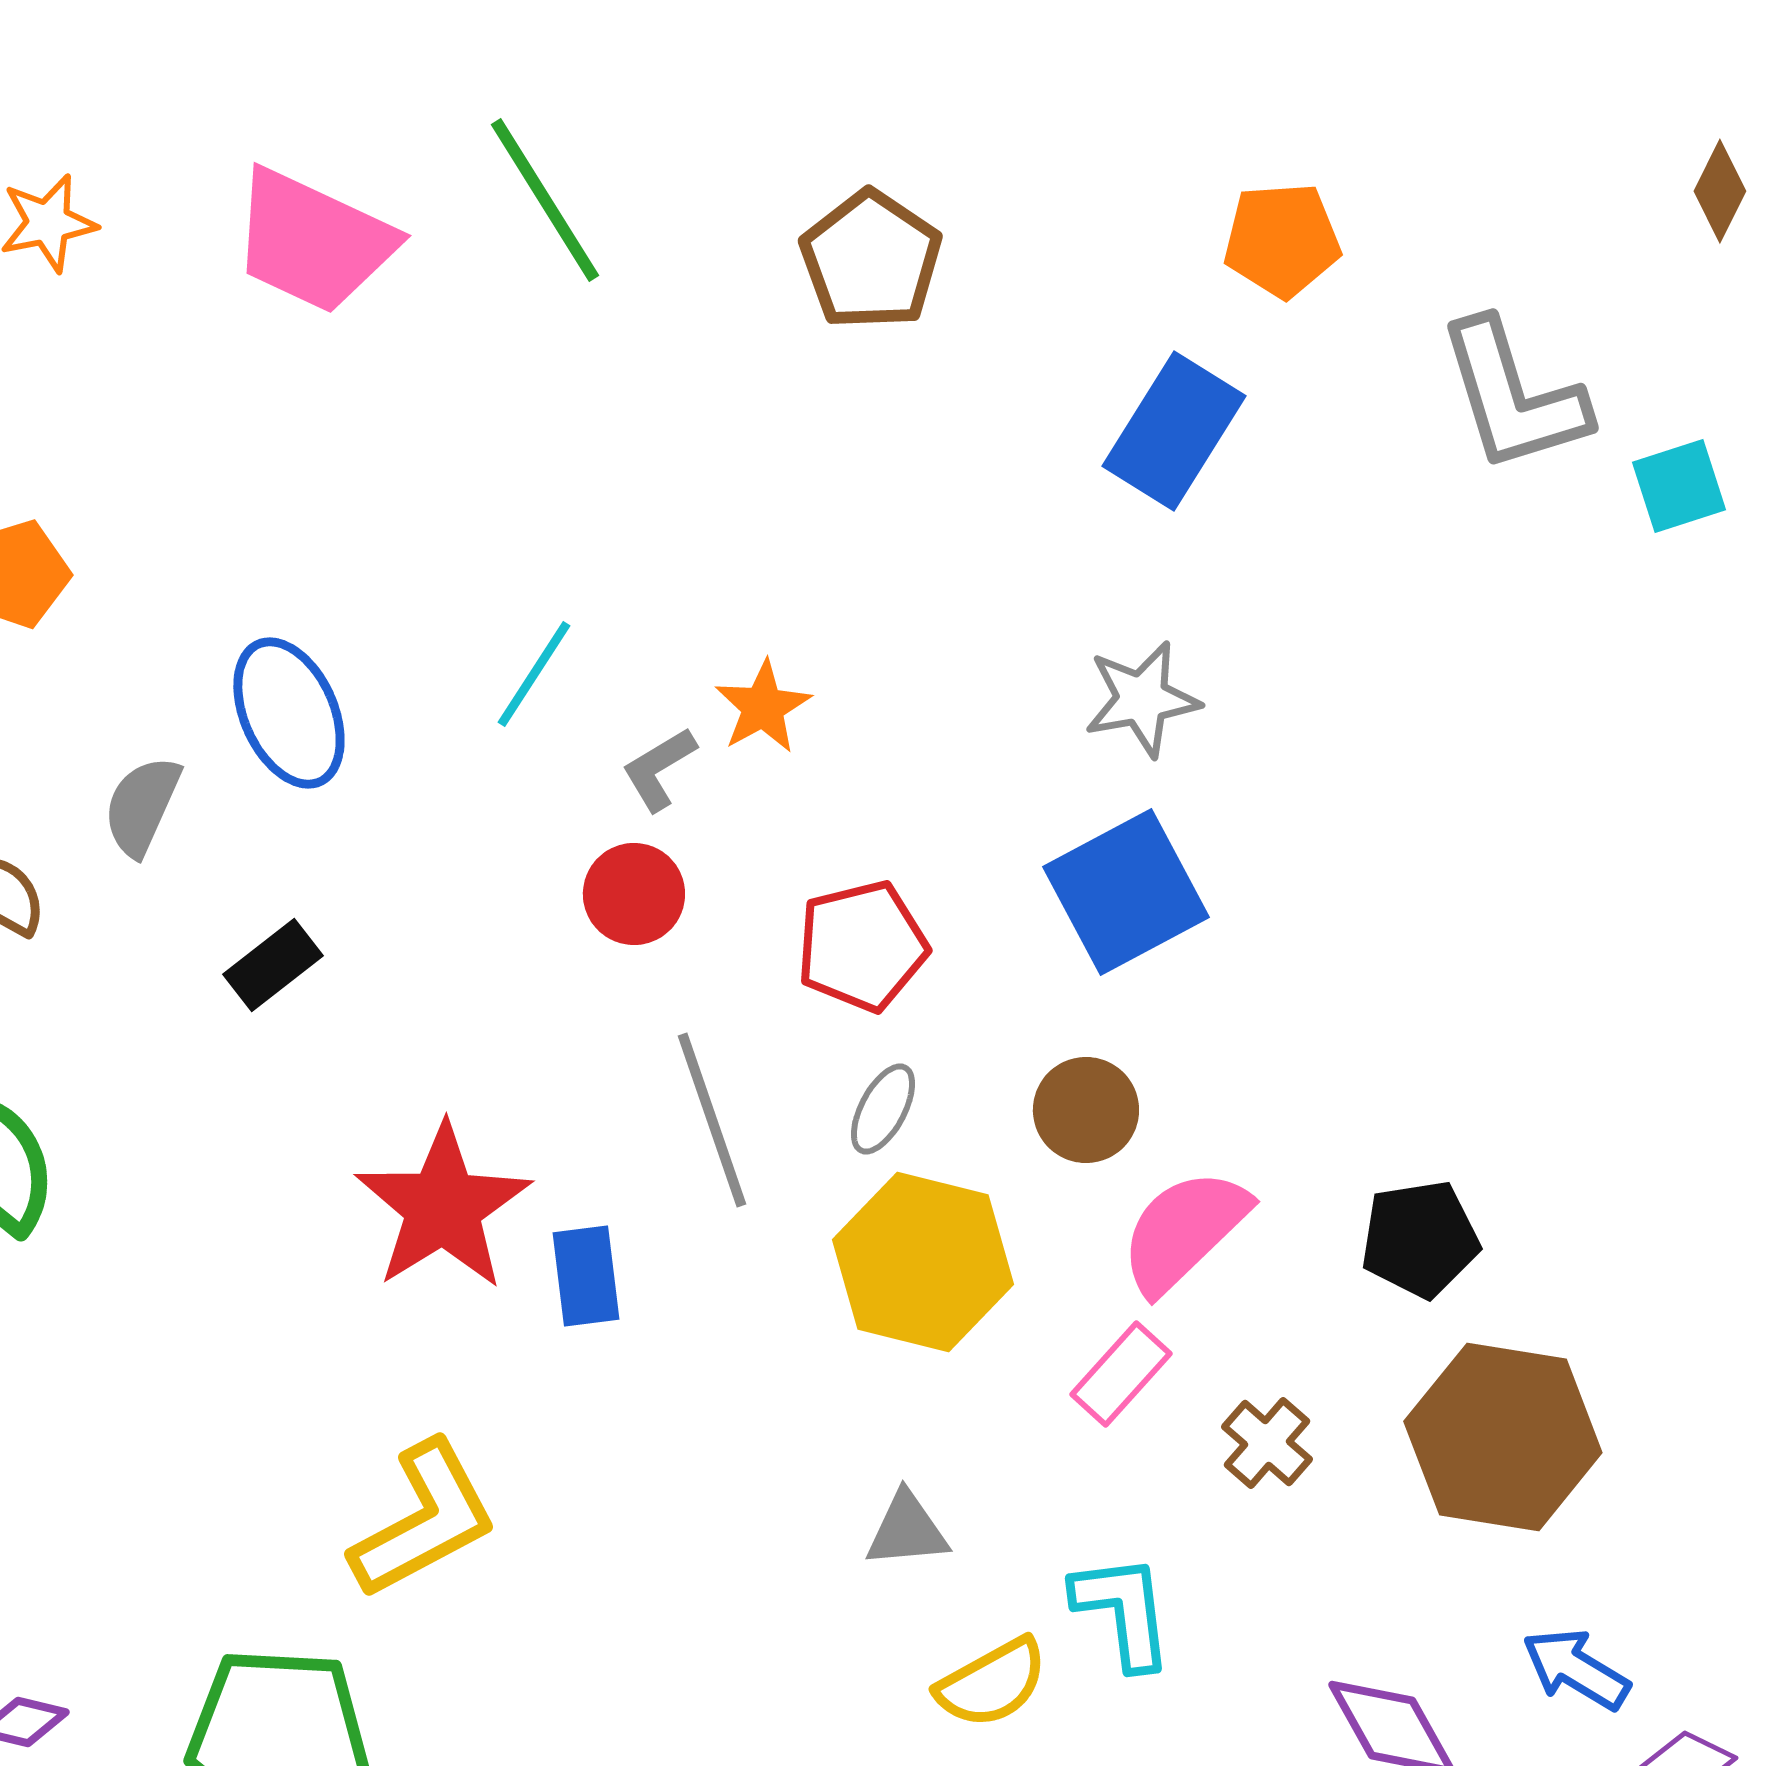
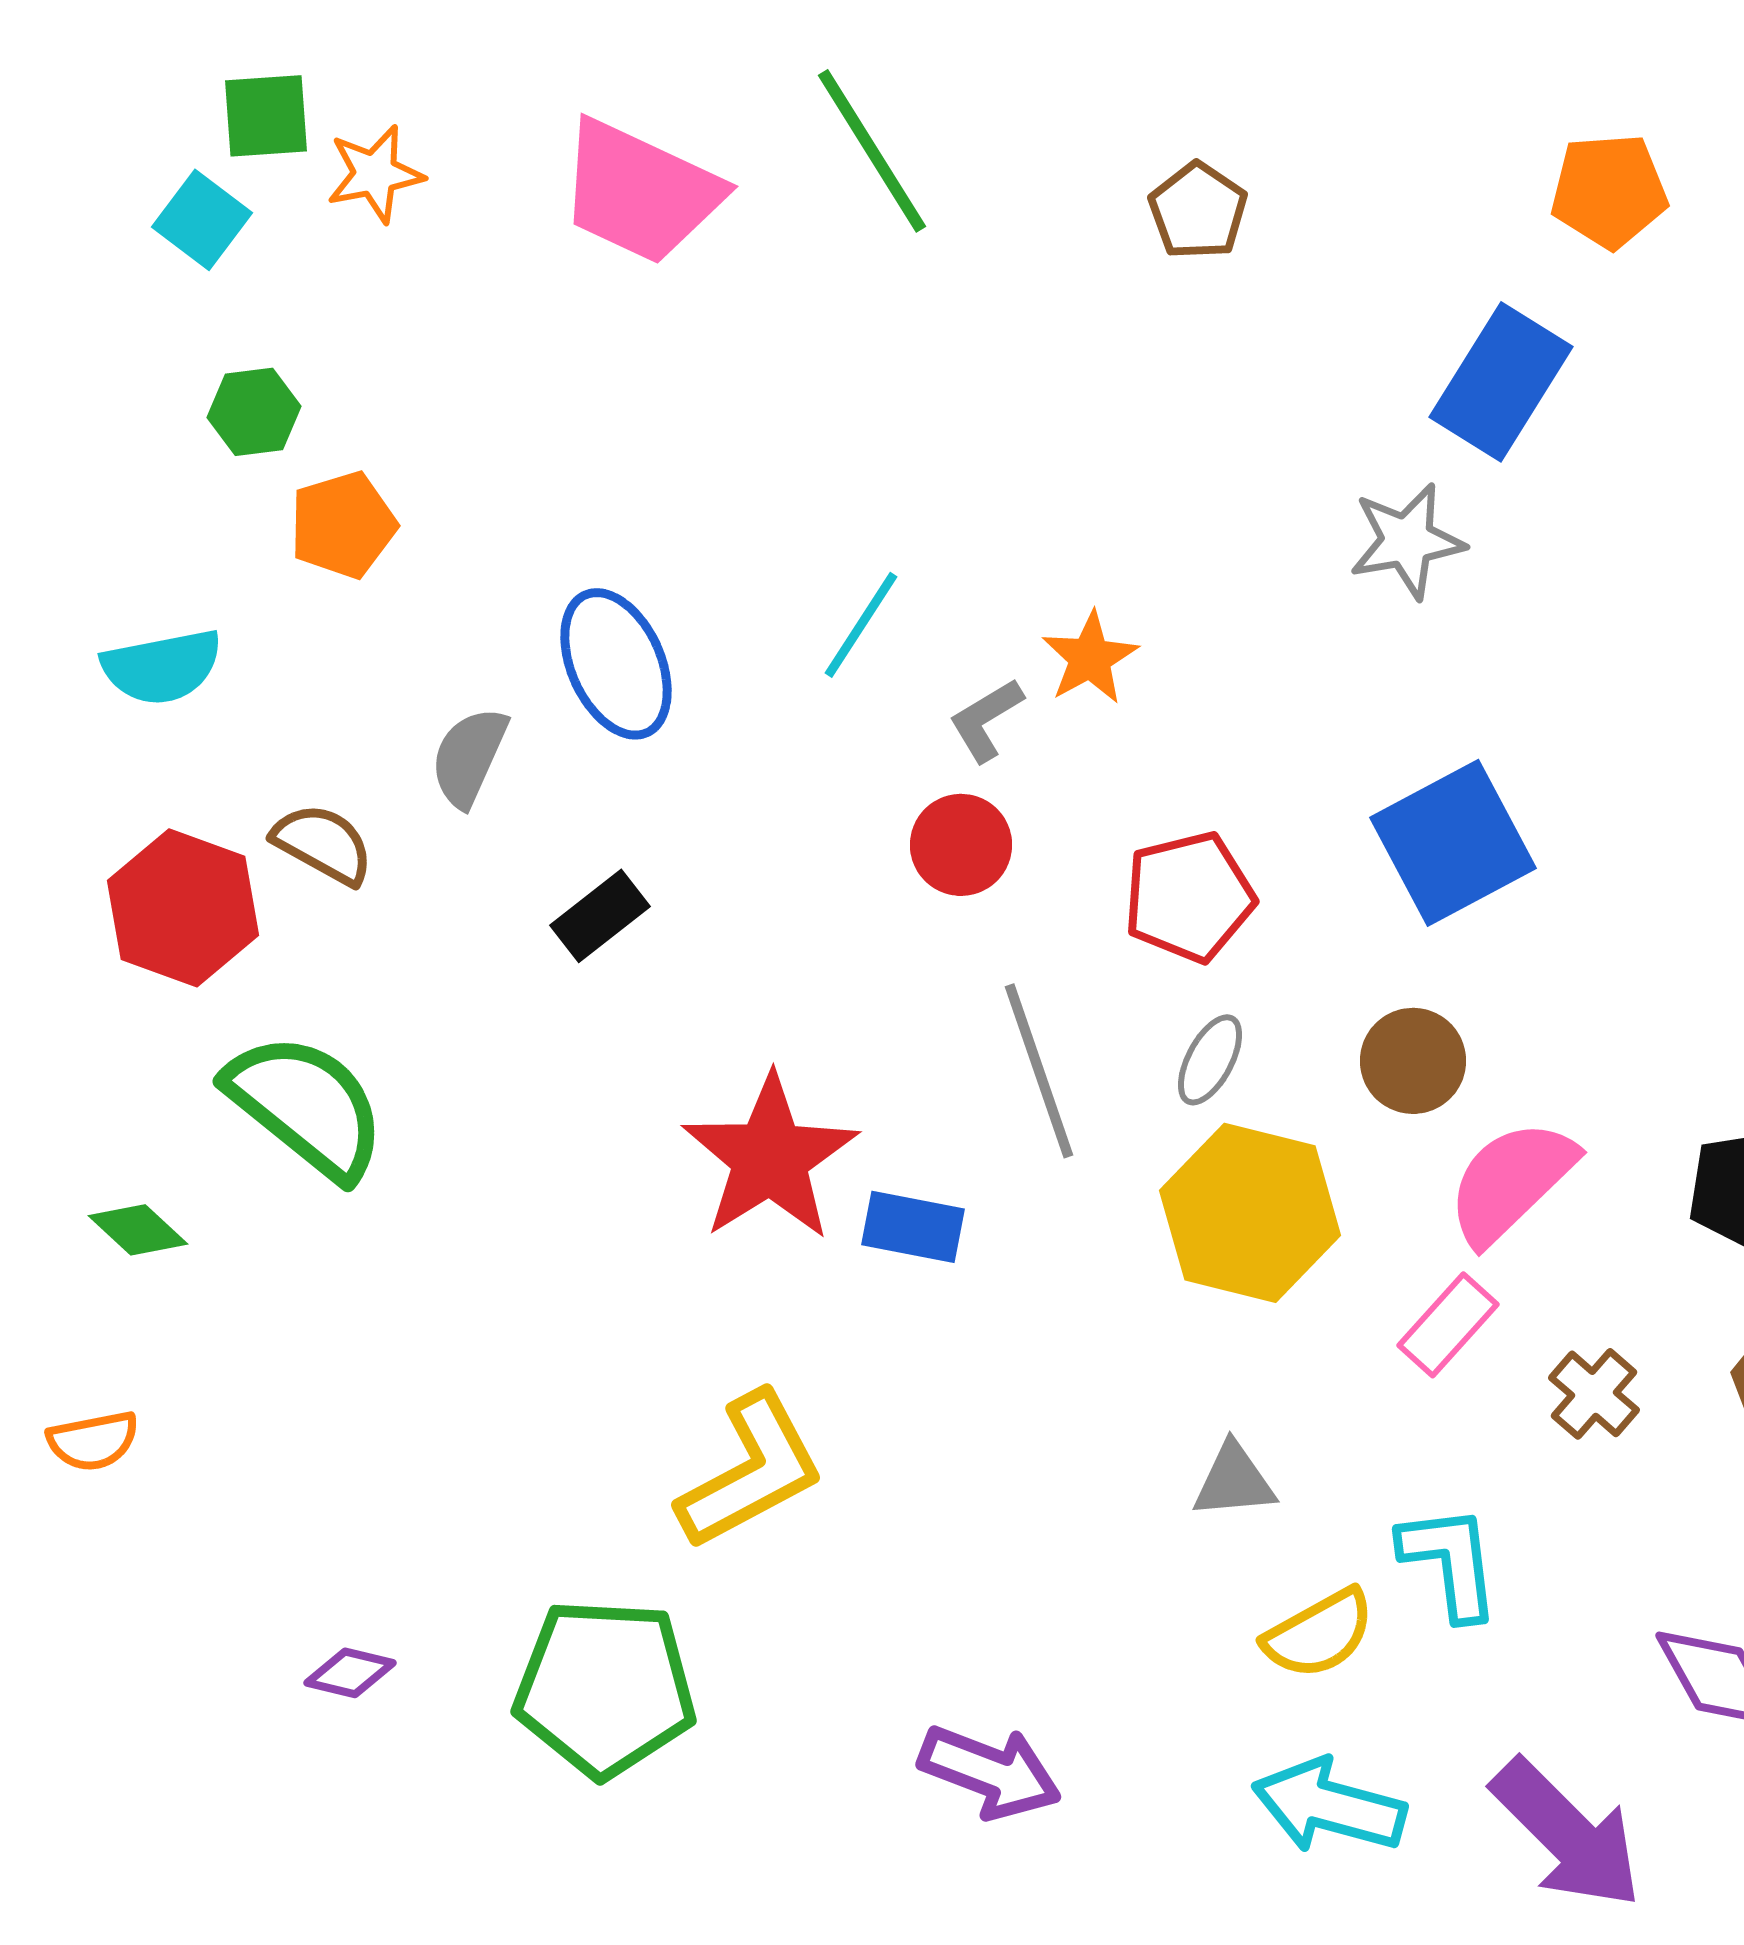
brown pentagon: (871, 260) -> (1198, 211), size x0.7
gray star: (1142, 699) -> (1407, 541), moved
blue rectangle: (586, 1276) -> (913, 1227), turned -72

